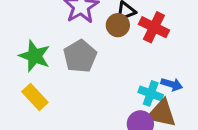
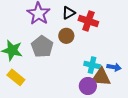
brown circle: (118, 25) -> (66, 36), moved
blue arrow: (172, 84) -> (114, 67), moved

